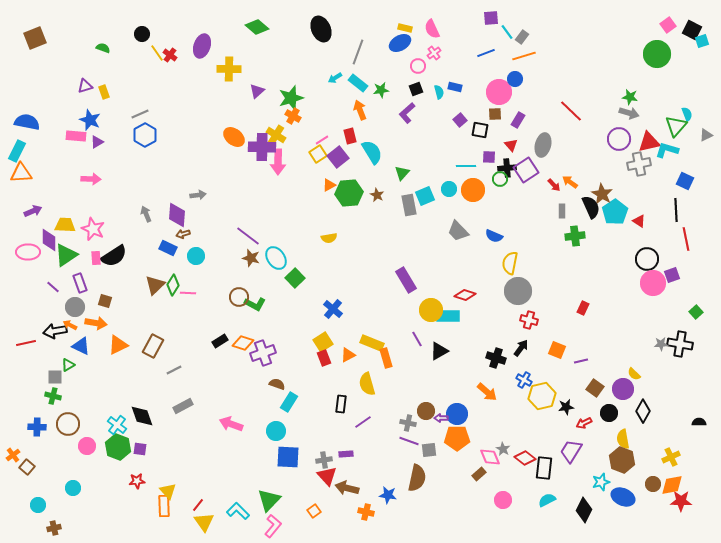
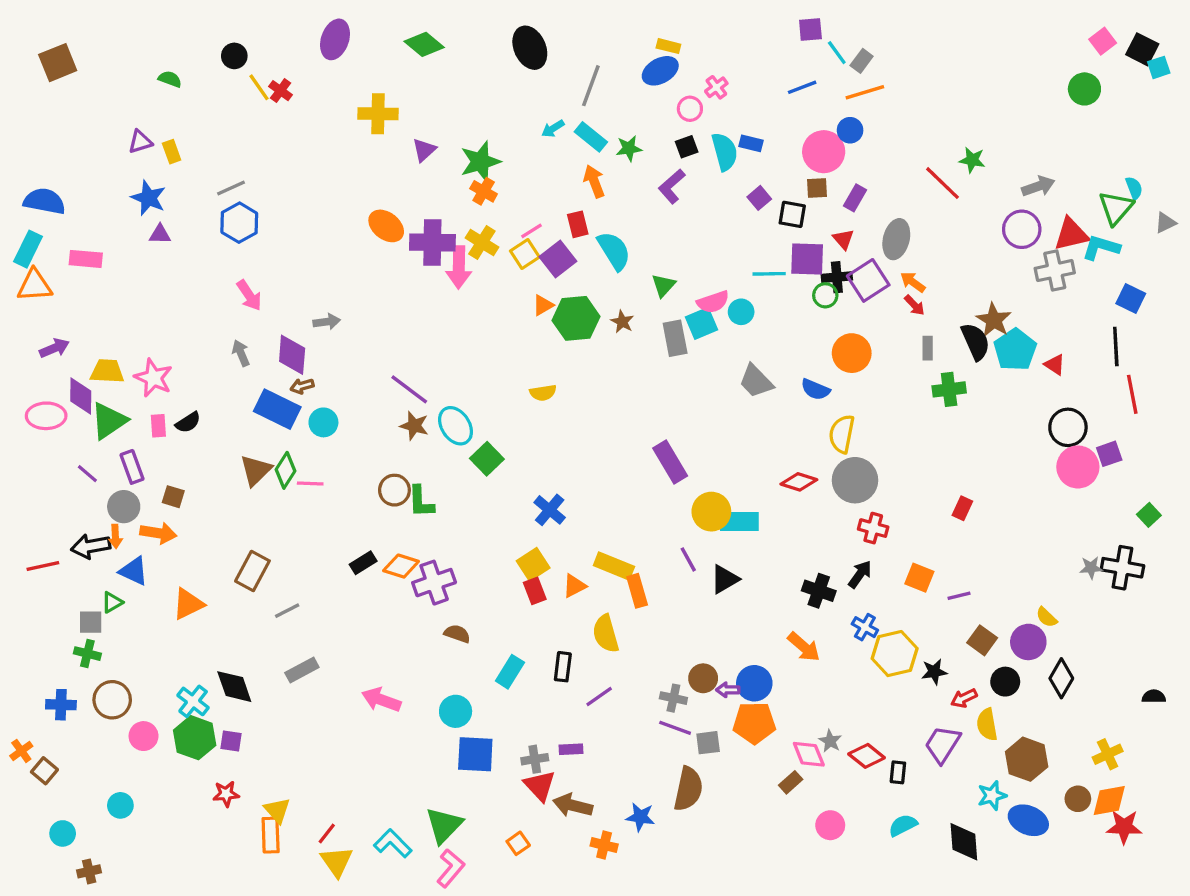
pink semicircle: (432, 29) -> (713, 302), moved, turned -84
purple ellipse: (202, 46) -> (335, 39), moved
green circle: (657, 54) -> (1084, 89), size x0.7
cyan semicircle: (439, 92) -> (725, 152), size x1.6
green star: (630, 97) -> (972, 160), moved
gray arrow: (629, 113) -> (1038, 186), turned -36
yellow cross: (276, 135) -> (482, 242), moved
pink rectangle: (76, 136) -> (86, 259), moved
purple triangle: (97, 142) -> (160, 234), turned 32
purple square: (489, 157) -> (807, 259), size x1.6
pink arrow: (91, 179) -> (249, 295), moved, turned 54
orange arrow: (570, 182) -> (913, 282), moved
orange circle: (473, 190) -> (852, 353), moved
blue rectangle: (168, 248) -> (277, 409), size x1.5
black semicircle: (114, 256) -> (188, 422), size x0.6
red diamond: (465, 295) -> (799, 482), moved
green L-shape: (255, 304) -> (421, 502), turned 60
orange arrow: (70, 325) -> (115, 536), turned -120
orange triangle: (118, 345) -> (188, 604), moved
cyan rectangle: (289, 402) -> (510, 672), moved
yellow semicircle: (623, 439) -> (987, 725), moved
black rectangle: (544, 468) -> (898, 772), size x0.6
black diamond: (584, 510) -> (964, 842), turned -30

